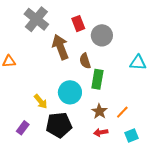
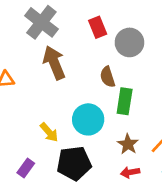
brown arrow: (60, 47) -> (54, 63), moved

